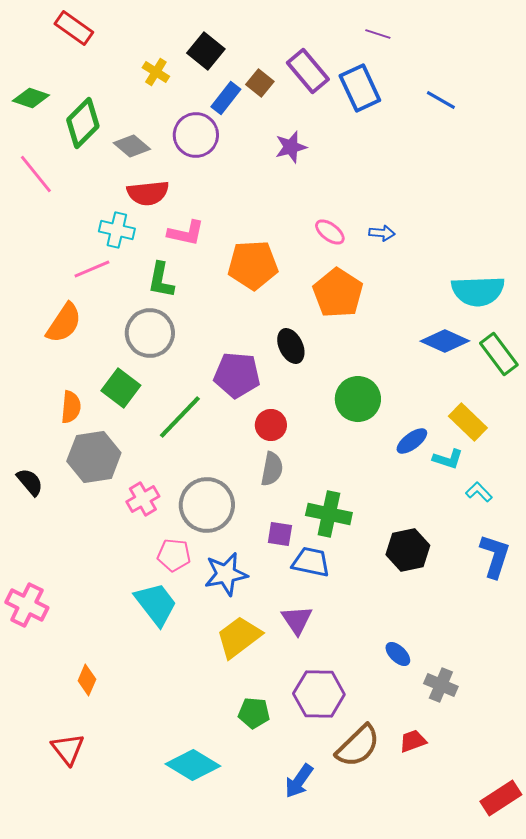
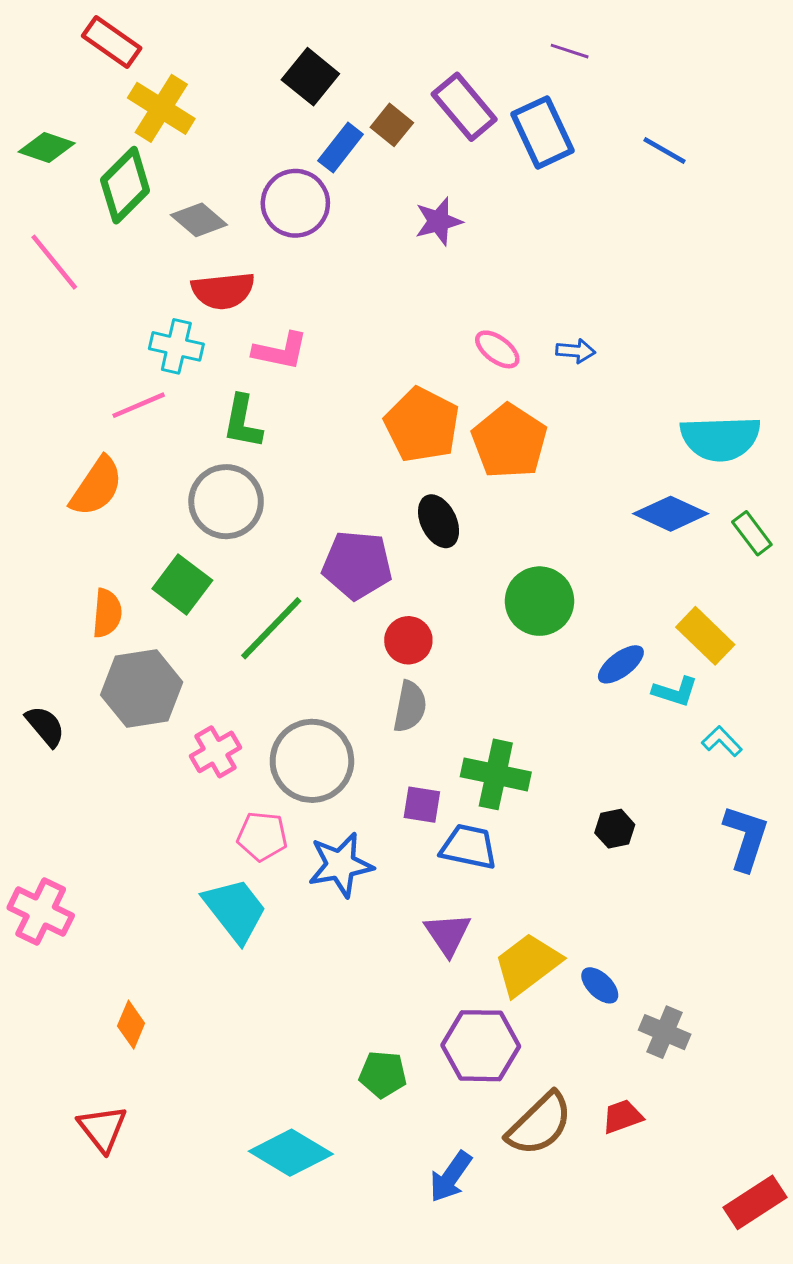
yellow cross: (156, 72) -> (161, 108), moved, size x1.6
orange pentagon: (253, 265) -> (422, 425), moved, turned 30
green rectangle: (499, 354) -> (752, 533), size x0.7
black hexagon: (408, 550) -> (615, 829), size x0.6
yellow trapezoid: (239, 637) -> (527, 964), moved

